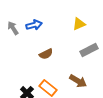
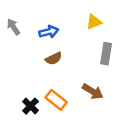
blue arrow: (34, 25) -> (49, 32), moved
gray rectangle: (89, 50) -> (106, 54), turned -54

